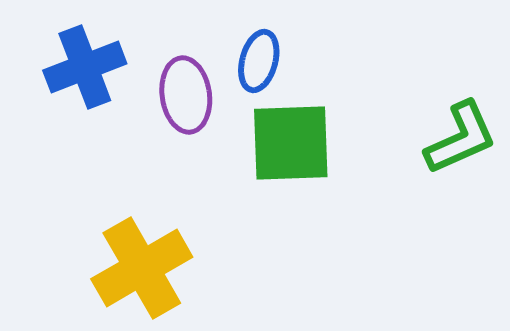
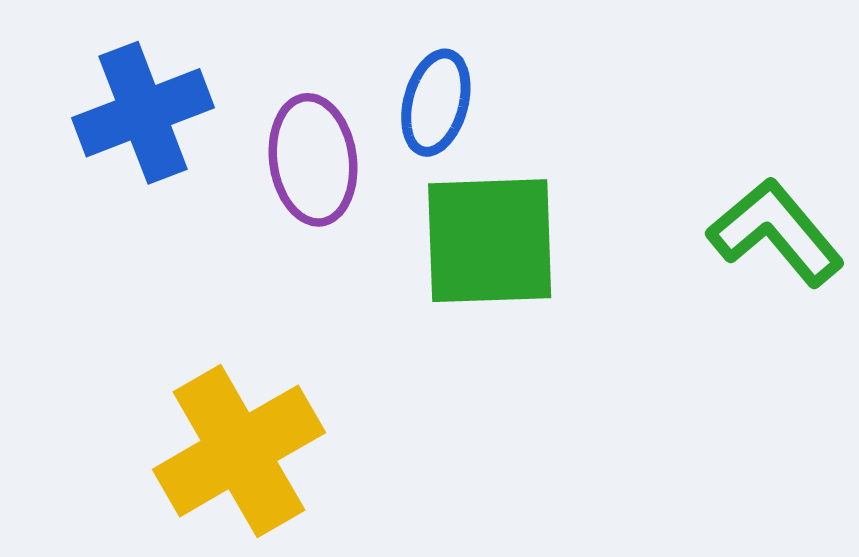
green L-shape: (461, 138) -> (776, 232), turned -106

